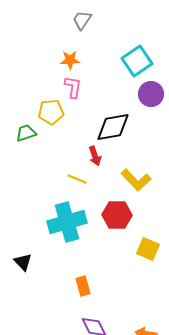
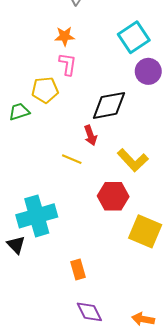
cyan cross: (67, 222) -> (37, 216), moved
yellow square: (148, 249) -> (145, 231), size x1.4

